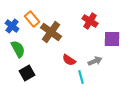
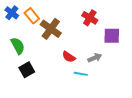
blue cross: (12, 26) -> (12, 13), moved
cyan line: (81, 77) -> (81, 74), turned -64

